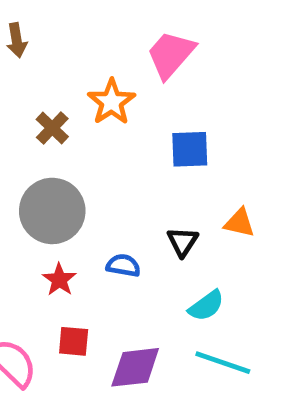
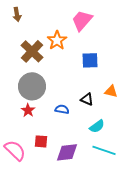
brown cross: (52, 128) -> (32, 51), size x1.6
black triangle: (183, 242) -> (87, 99), turned -40
red star: (59, 280) -> (28, 110), moved

